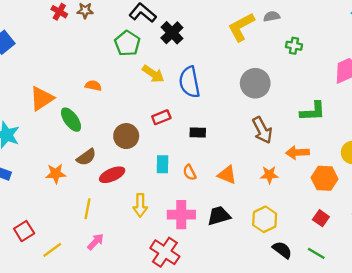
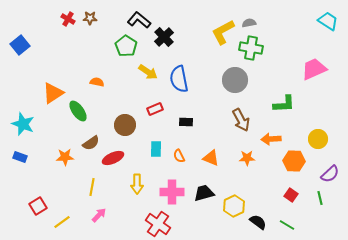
green cross: (294, 46) -> (251, 48), moved, size x1.6
yellow hexagon: (265, 219) -> (234, 206), moved

